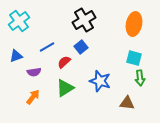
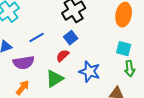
red semicircle: (64, 62) -> (63, 56), moved
purple semicircle: (34, 72) -> (24, 63), size x1.5

